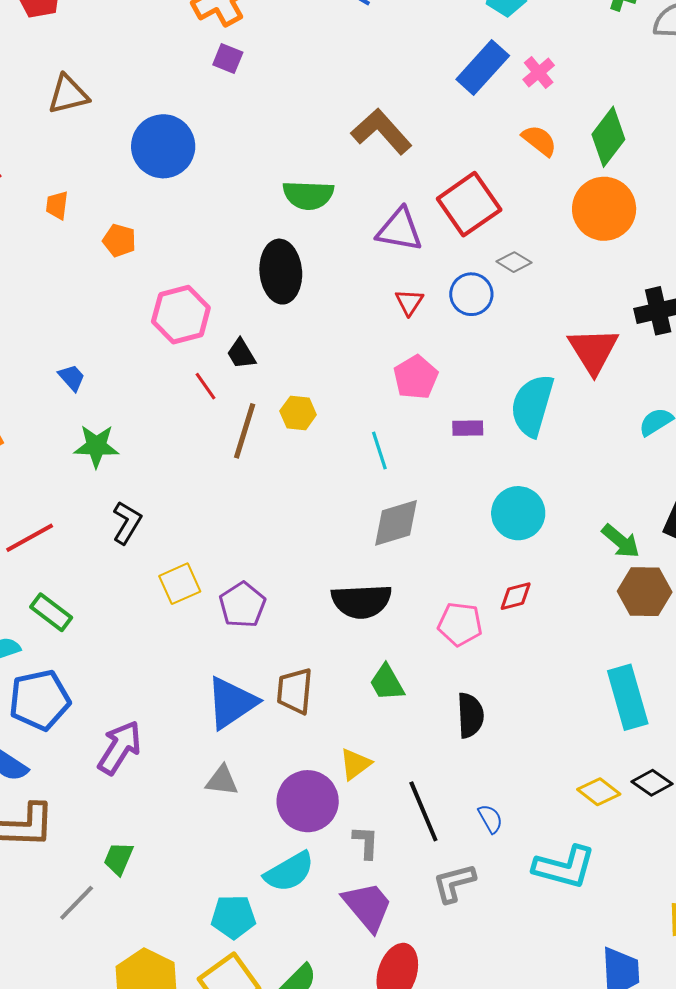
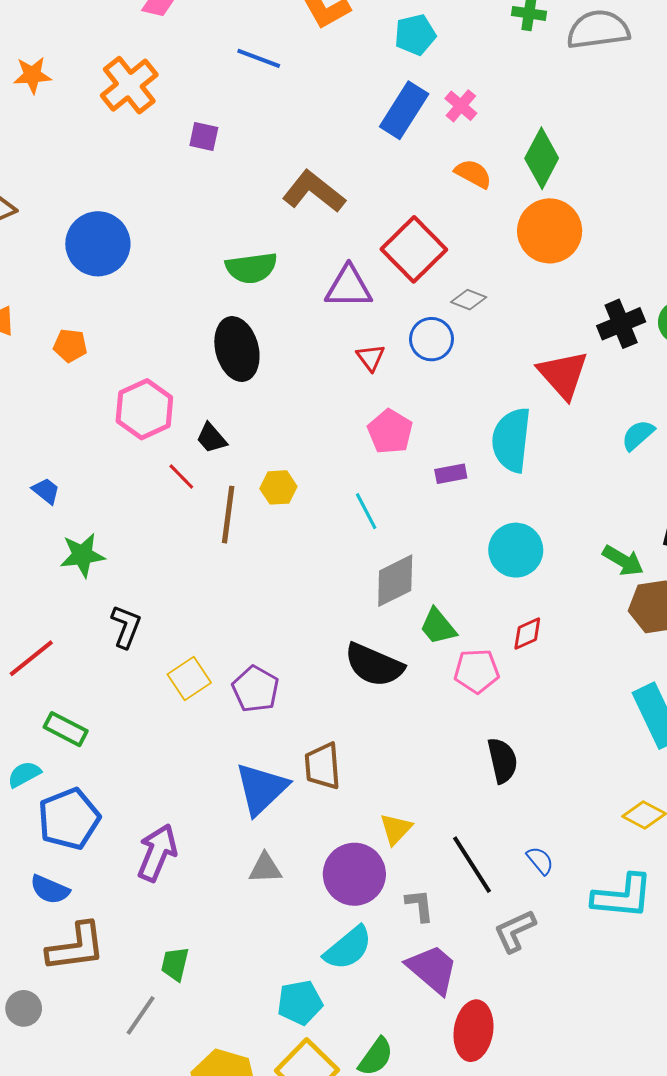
purple square: (228, 59) -> (204, 136), moved
black semicircle: (361, 601) -> (374, 665), turned 36
green trapezoid: (387, 683) -> (438, 627), moved

